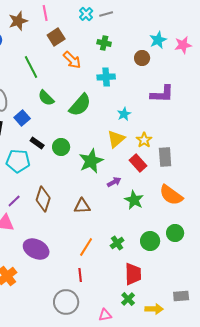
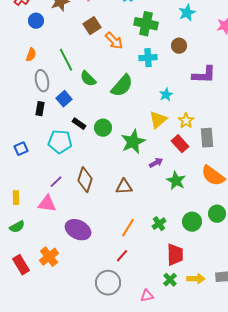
brown square: (56, 37) -> (92, 26), moved
cyan star: (158, 40) -> (187, 13), moved
green cross: (104, 43) -> (146, 24), size x1.6
brown circle: (142, 58) -> (179, 46), moved
green line: (31, 67) -> (66, 60), moved
red line: (80, 275) -> (122, 256), turned 48
yellow arrow: (154, 309) -> (196, 279), moved

